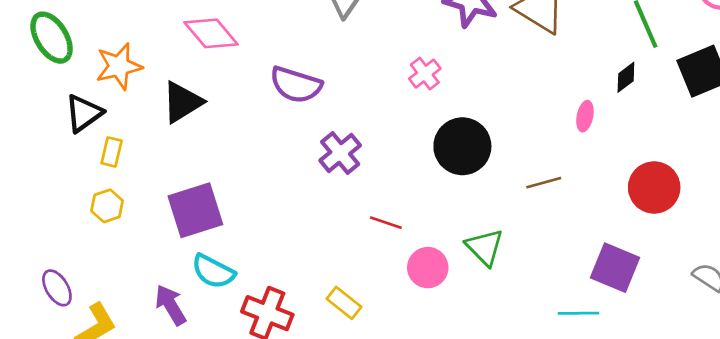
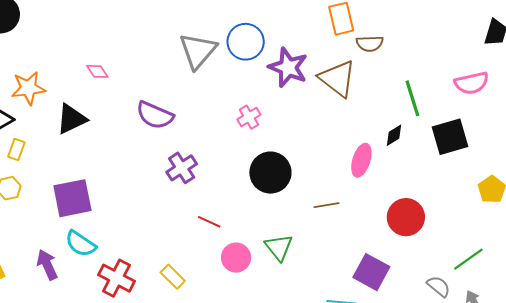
pink diamond: (211, 33) -> (97, 71), size x0.6
pink ellipse: (585, 116) -> (361, 160), size x1.5

